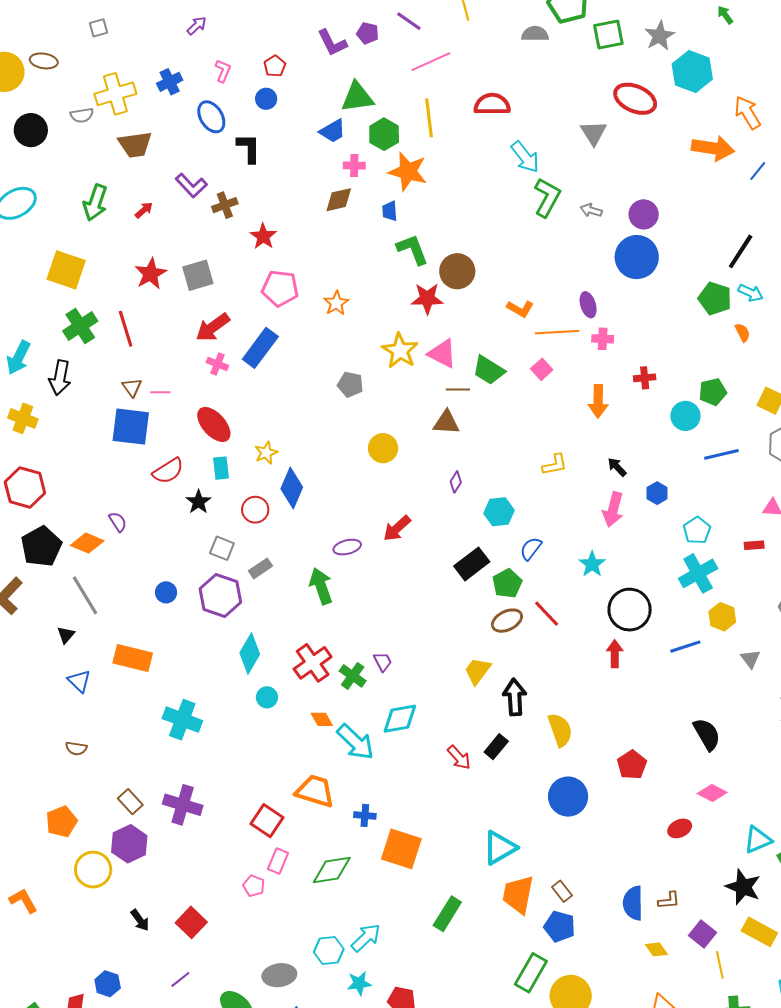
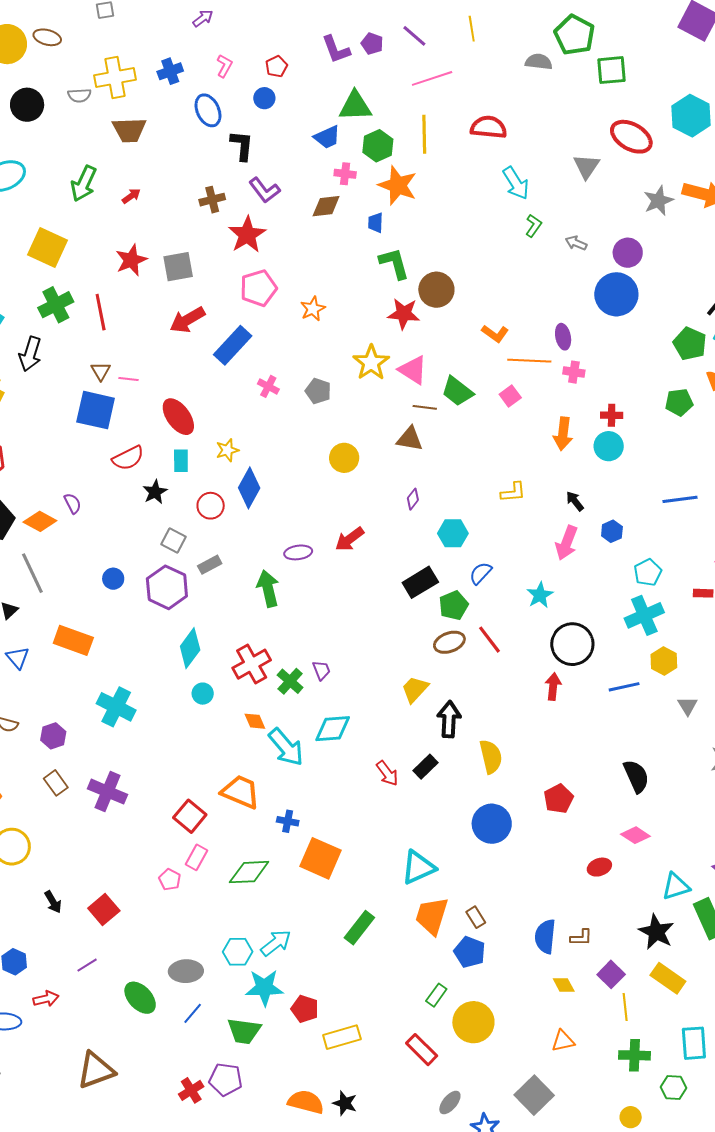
gray star: (660, 36) -> (658, 201), moved
purple L-shape: (191, 185) -> (264, 190), moved
green L-shape: (547, 197) -> (534, 226), size x0.6
red star: (263, 236) -> (247, 235), size x1.4
pink pentagon: (280, 288) -> (258, 288), turned -30
pink cross: (217, 364) -> (268, 386), moved
green pentagon: (713, 392) -> (679, 402), moved
cyan circle: (685, 416) -> (609, 446), moved
purple hexagon: (129, 844) -> (53, 736), moved, size x0.7
green rectangle: (531, 973) -> (436, 995), size x0.6
cyan star: (359, 983) -> (264, 988), size x1.5

